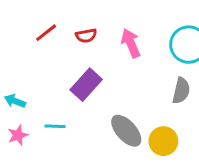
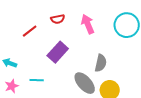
red line: (46, 33) -> (30, 31), moved
gray semicircle: (181, 91) -> (101, 63), moved

